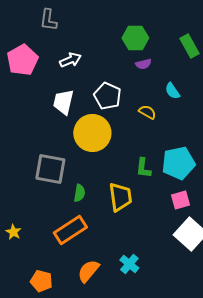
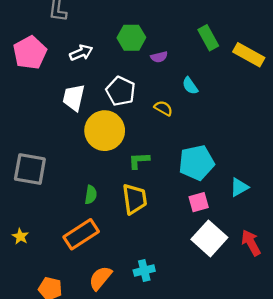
green hexagon: (135, 38) -> (131, 38), moved
green L-shape: (143, 168) -> (139, 161), moved, turned 80
gray square: (50, 169) -> (30, 169), moved
cyan cross: (129, 264) -> (144, 271), turned 36

